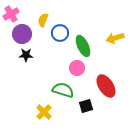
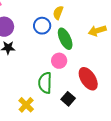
yellow semicircle: (43, 20) -> (58, 13), moved
green semicircle: (63, 90) -> (45, 83), turned -105
black square: (86, 106) -> (68, 99), turned -32

